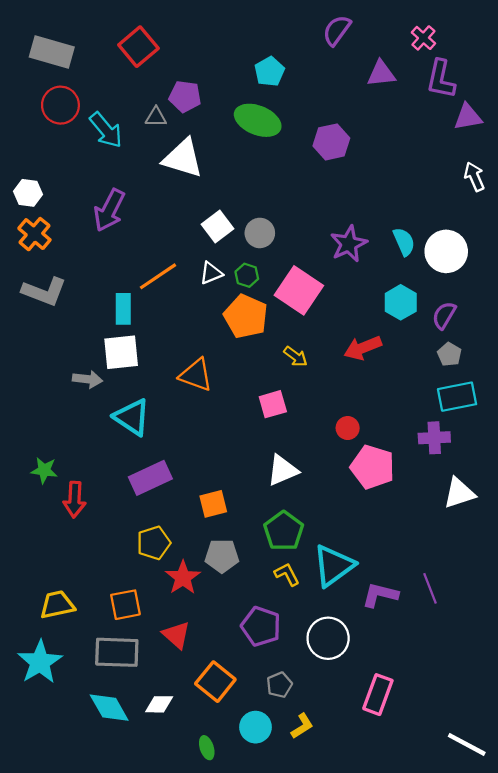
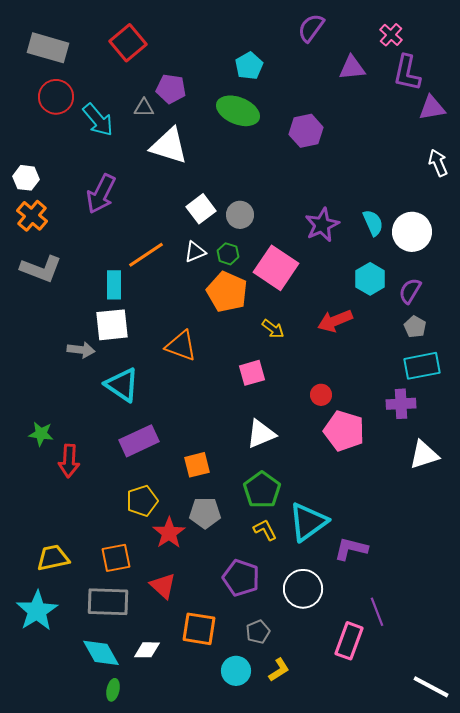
purple line: (430, 588) -> (377, 612), moved
orange square: (215, 682) -> (199, 629), turned -30
green ellipse: (207, 748) -> (113, 690), moved, turned 30

